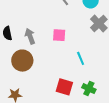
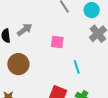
gray arrow: (30, 36) -> (25, 30), moved, turned 70

